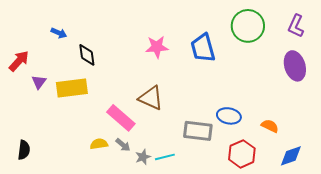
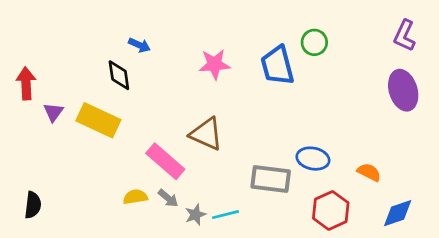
green circle: (248, 26) -> (314, 42), moved, size x0.6
blue arrow: (59, 33) -> (139, 45), moved
red arrow: (19, 61) -> (26, 83), turned -45
yellow rectangle: (72, 88) -> (98, 120), turned 32

